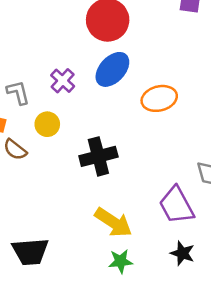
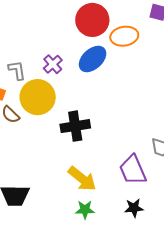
orange ellipse: (159, 98) -> (124, 36), moved
yellow circle: (47, 124) -> (38, 97), size x1.8
black star: (182, 253) -> (134, 208), turned -30

